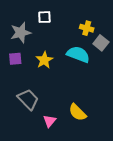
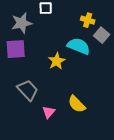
purple square: (15, 59) -> (16, 49), size x1.5
yellow star: (44, 60) -> (57, 61), moved

